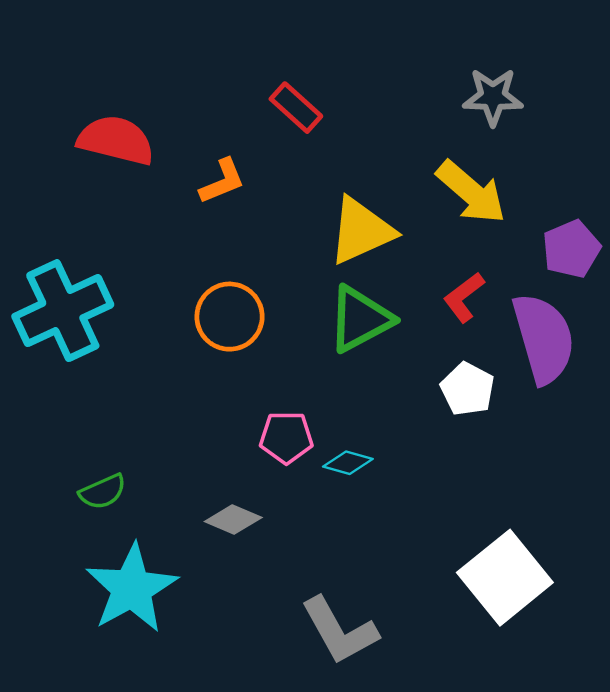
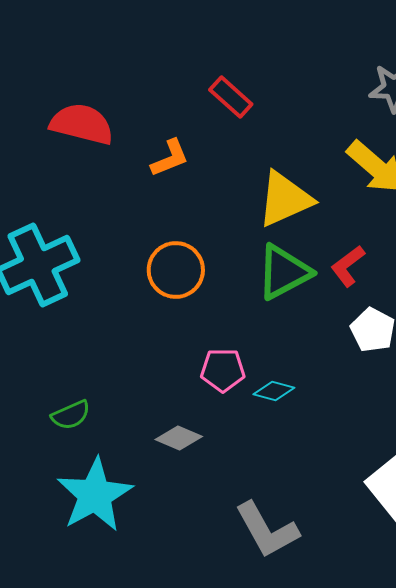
red L-shape: (464, 297) -> (348, 266), moved

